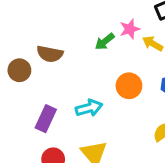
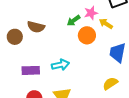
orange circle: (129, 86) -> (87, 35), moved
purple rectangle: (46, 119) -> (31, 70), turned 60

